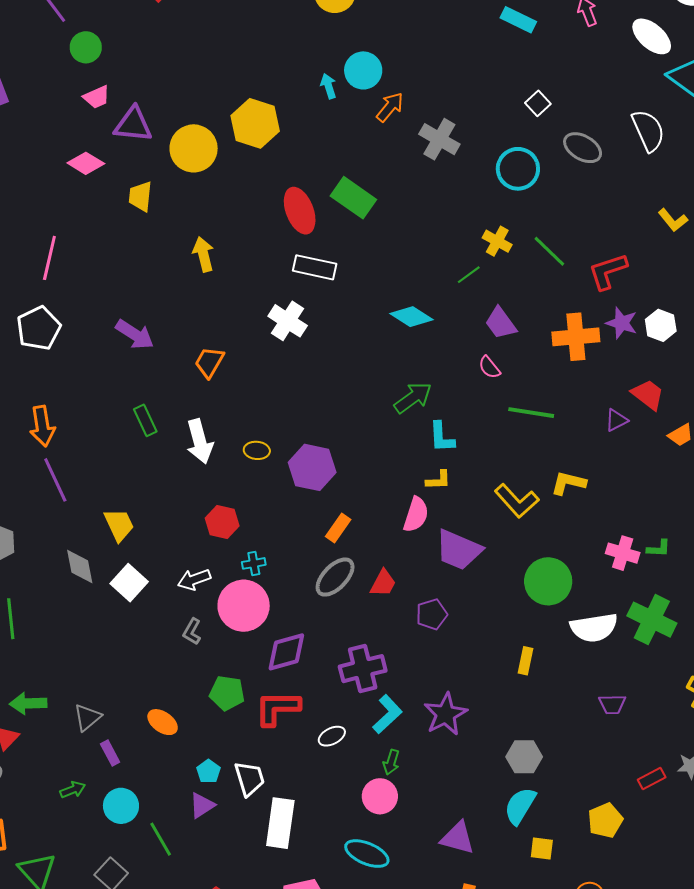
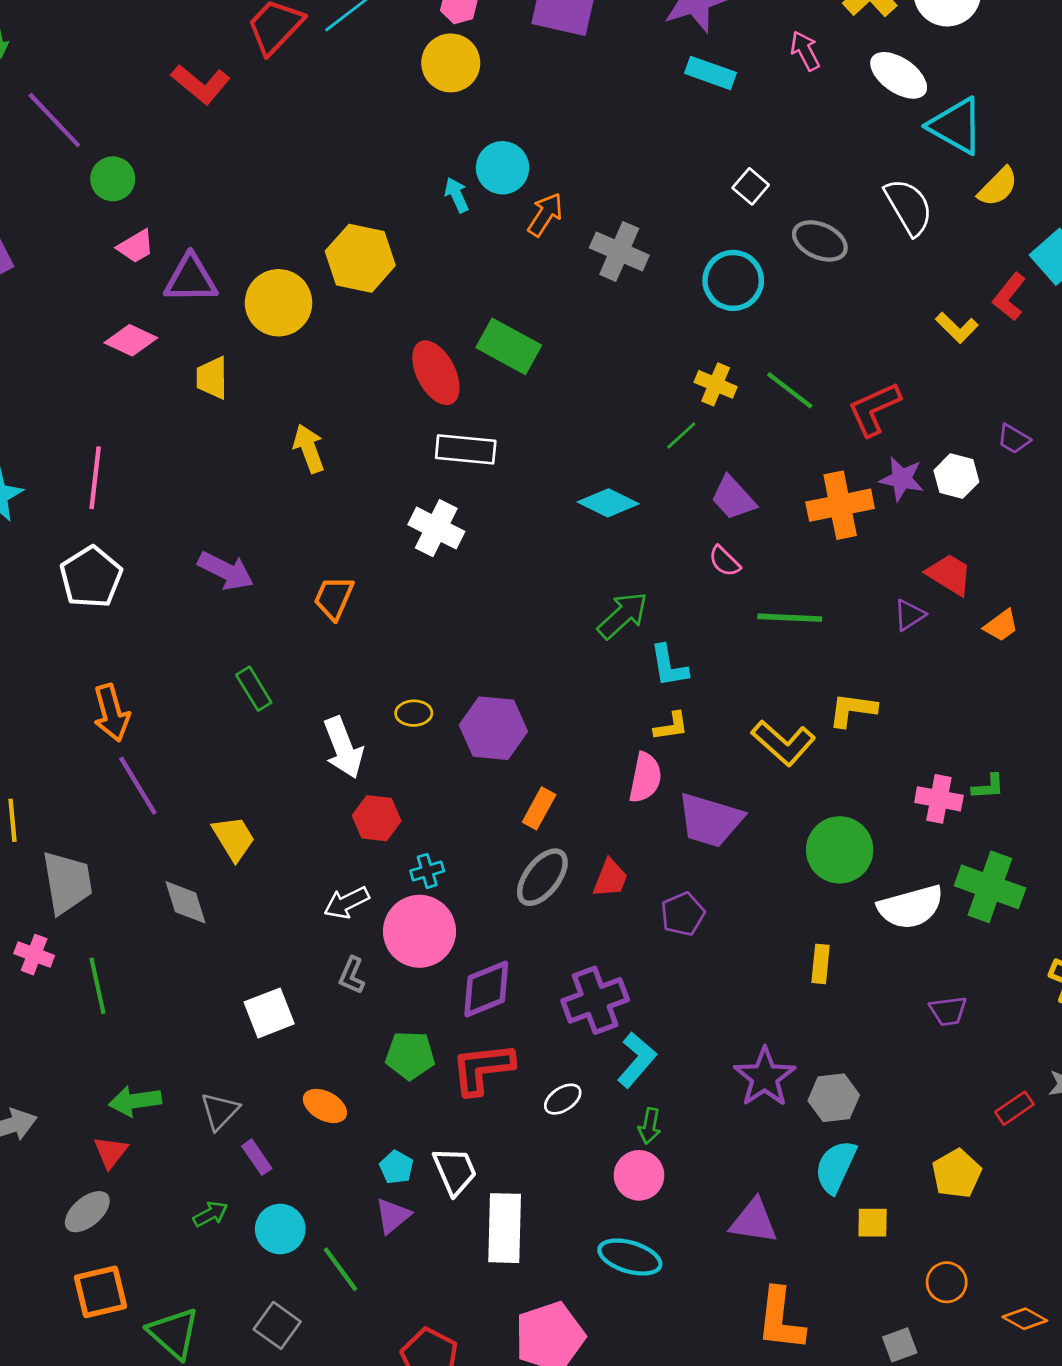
white arrow: (200, 441) -> (343, 748), moved
white square: (129, 583) -> (269, 1013), moved, turned 33
purple star: (445, 714) -> (765, 1077), moved

